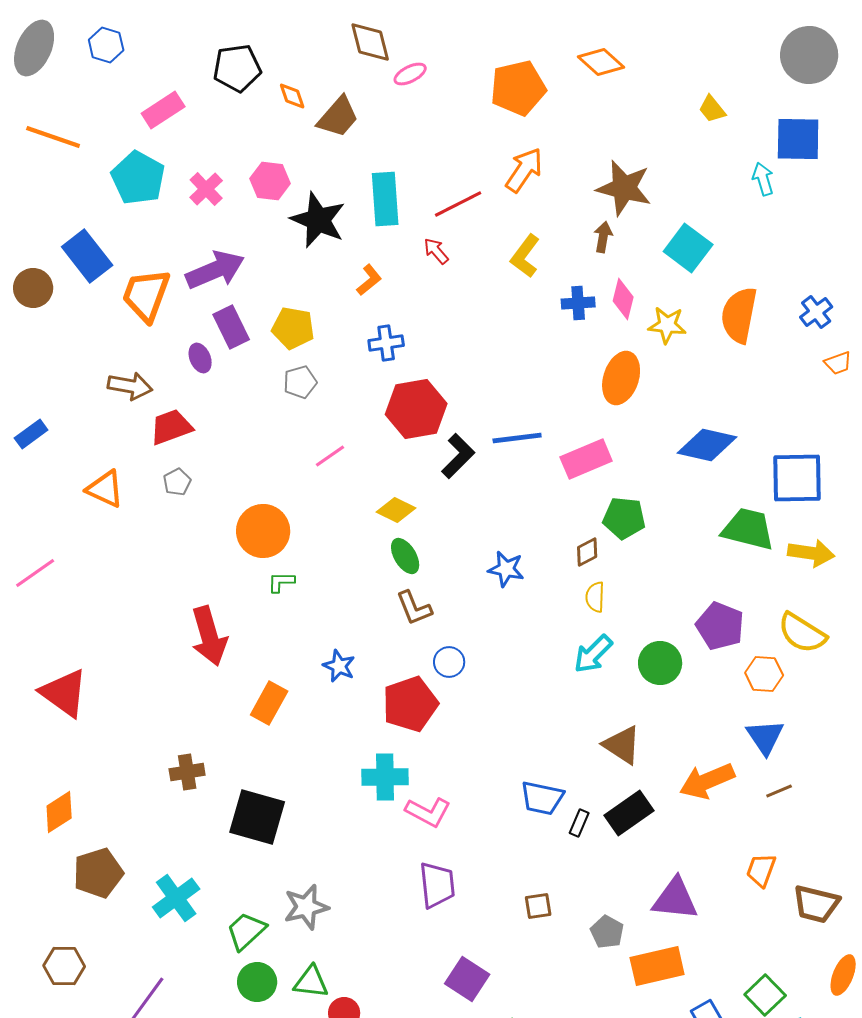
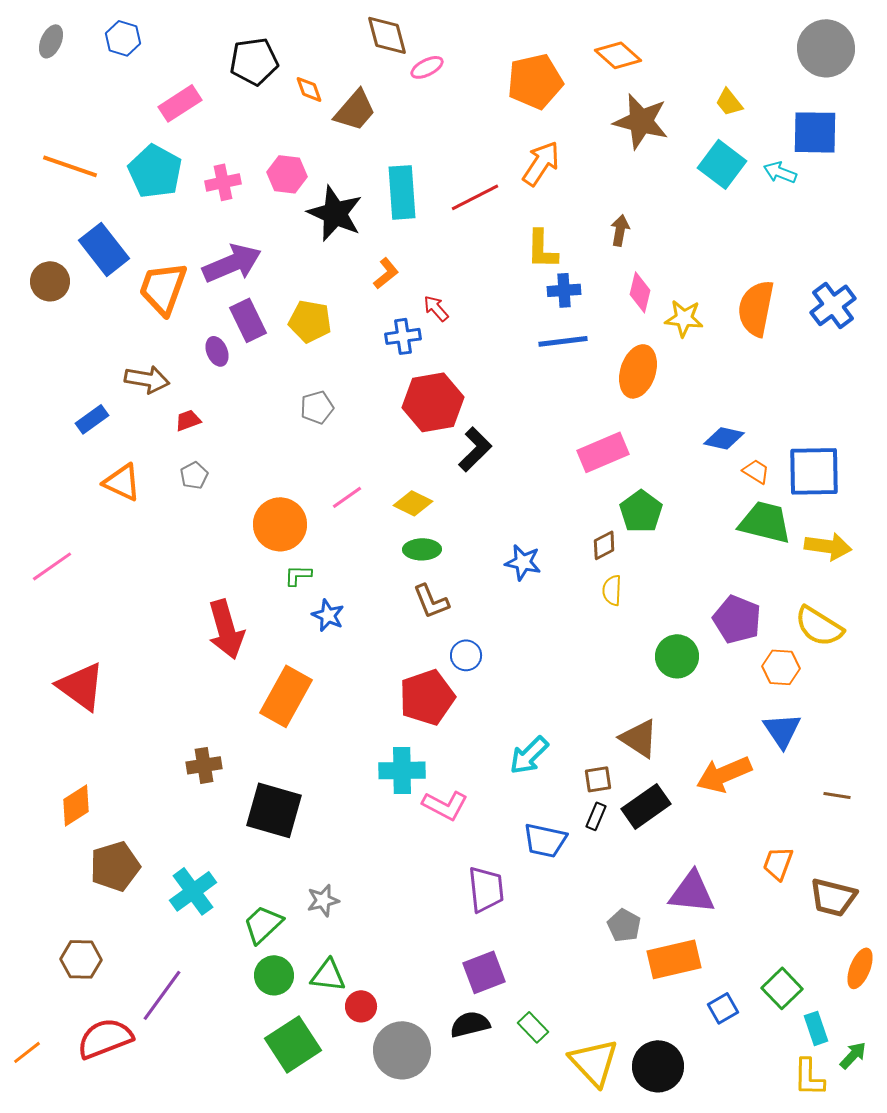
gray ellipse: (34, 48) -> (51, 41), size x0.6
orange line: (53, 137) -> (70, 166), moved
cyan arrow: (763, 179) -> (780, 172), turned -52
brown star: (624, 188) -> (641, 121), moved
pink cross: (206, 189) -> (223, 182), turned 32
cyan square: (688, 248) -> (722, 164), moved
red arrow: (436, 251) -> (436, 308), moved
yellow L-shape: (525, 256) -> (542, 249), turned -36
blue cross: (578, 303) -> (564, 290), moved
blue cross: (816, 312) -> (833, 305), size x1.4
orange trapezoid: (838, 363) -> (756, 471), moved, turned -128
gray pentagon: (300, 382) -> (317, 407), moved
red trapezoid: (171, 427) -> (188, 420), size x0.6
blue rectangle: (31, 434) -> (92, 419), moved
blue line: (517, 438) -> (563, 341), moved
blue diamond: (707, 445) -> (724, 438), size x0.7
pink line: (330, 456) -> (347, 497), moved
green pentagon: (624, 518) -> (641, 511), turned 30
green ellipse: (405, 556) -> (422, 549), turned -60
cyan arrow: (593, 654) -> (529, 755), moved
blue star: (339, 666) -> (328, 615), moved
orange rectangle: (269, 703) -> (286, 696), size x1.4
brown line: (779, 791) -> (837, 795), moved, turned 32
blue trapezoid: (542, 798) -> (545, 840), moved
purple trapezoid: (437, 885) -> (486, 889), moved
brown square: (538, 906) -> (598, 779), moved
gray star: (306, 907) -> (323, 900), size x0.7
purple square: (467, 979) -> (484, 972), turned 36

